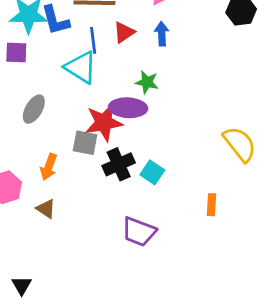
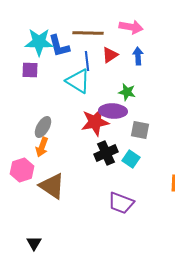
gray ellipse: (34, 109) -> (43, 127), moved
gray square: (85, 143) -> (140, 130), moved
orange arrow: (49, 167) -> (42, 147), moved
brown triangle: (46, 209) -> (52, 186), size x1.8

